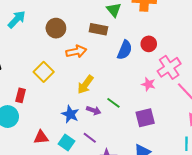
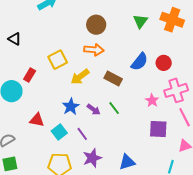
brown circle: (56, 28) -> (96, 25), moved
brown rectangle: (98, 29) -> (113, 78), moved
yellow arrow: (85, 85) -> (80, 77), moved
purple square: (145, 118) -> (158, 129), moved

